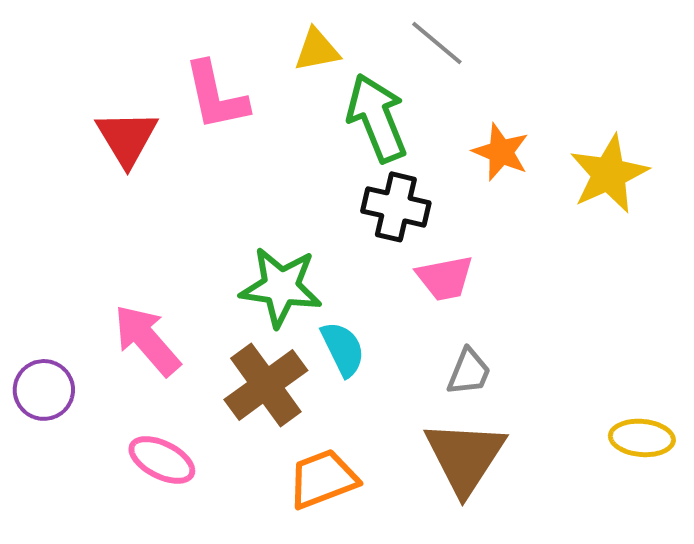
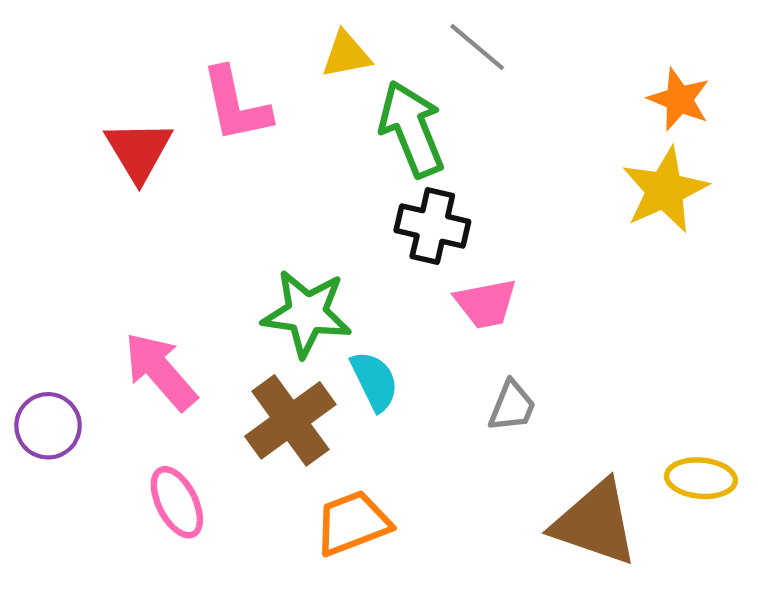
orange star: (501, 152) -> (679, 99), moved
brown triangle: (465, 457) -> (595, 523), moved, turned -44
pink ellipse: (162, 460) -> (177, 502), turned 36

